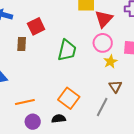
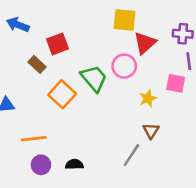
pink circle: (103, 43) -> (124, 66), moved
brown rectangle: (22, 44) -> (37, 64), turned -56
green trapezoid: (67, 50) -> (94, 78), turned -60
orange square: (69, 98) -> (62, 94), moved

